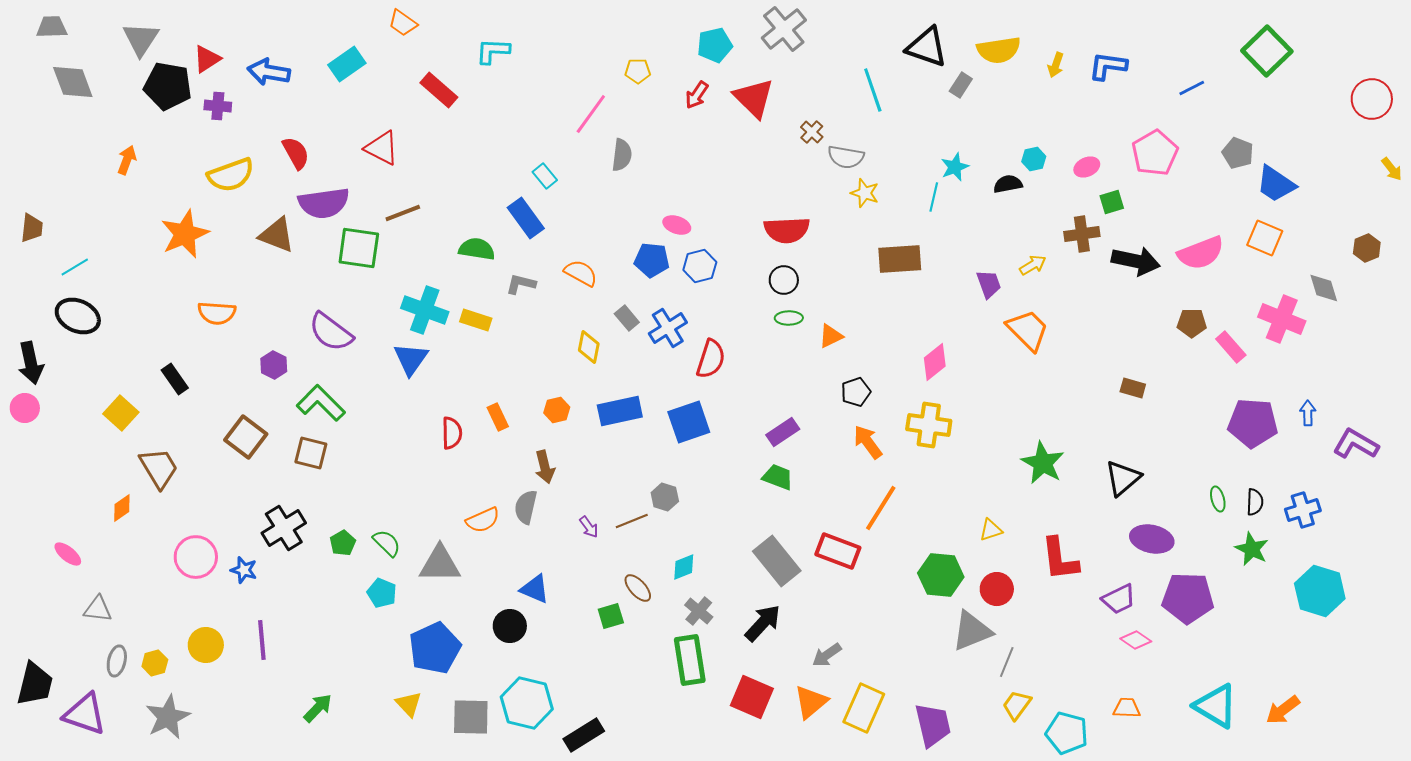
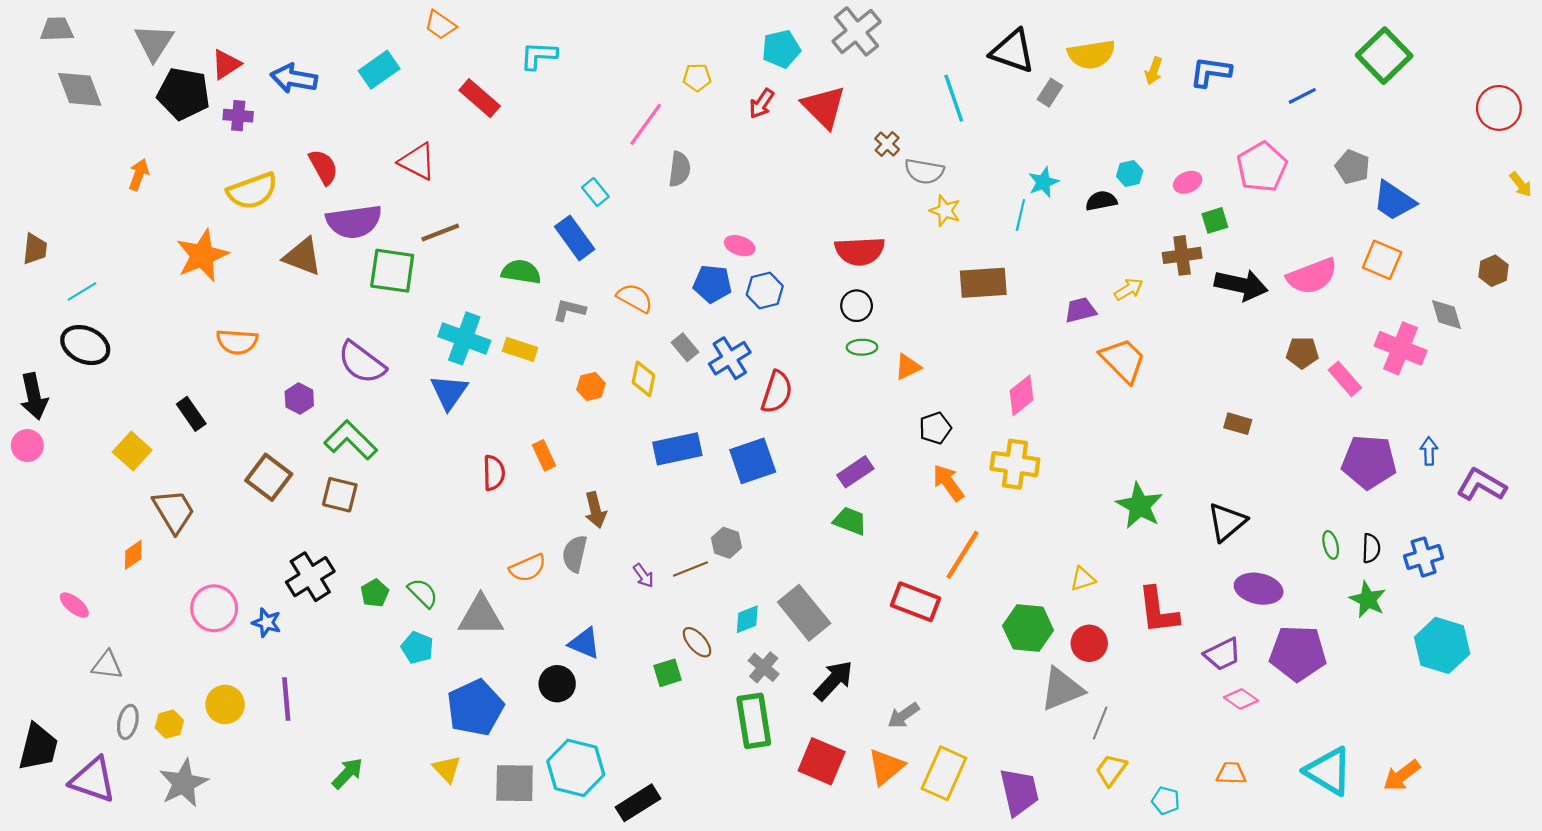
purple trapezoid: (989, 284) -> (1080, 310), turned -84
orange hexagon: (557, 410) -> (591, 387), moved
gray rectangle: (777, 561) -> (804, 613), moved
cyan pentagon: (1067, 733) -> (1166, 801), size x0.6

